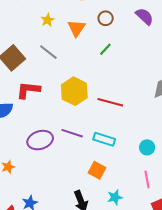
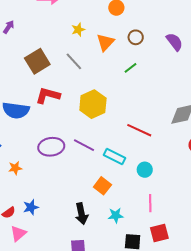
red line: (110, 102) -> (139, 130), moved
cyan circle: (147, 147) -> (145, 170), moved

